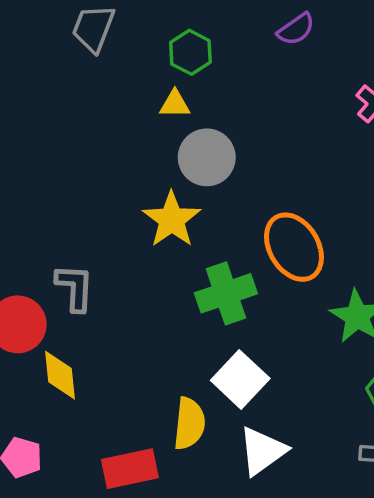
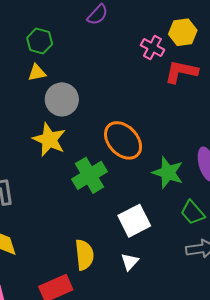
white square: (240, 379) -> (134, 221), moved, turned 32
white triangle: (262, 451) -> (130, 262), size x0.6

